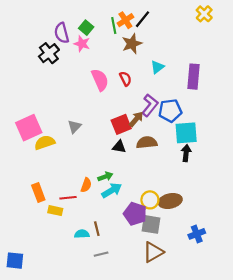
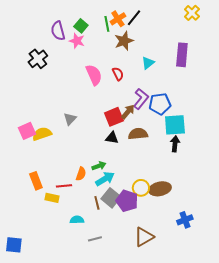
black cross: (49, 53) -> (38, 59), moved
purple rectangle: (194, 77) -> (182, 55), moved
pink square: (29, 128) -> (27, 131), moved, size x0.7
gray square: (151, 224) -> (111, 198), moved, turned 30
brown line: (97, 229) -> (97, 203), moved

